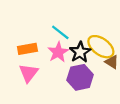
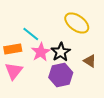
cyan line: (60, 32) -> (31, 34), moved
yellow ellipse: (101, 47) -> (77, 23), moved

